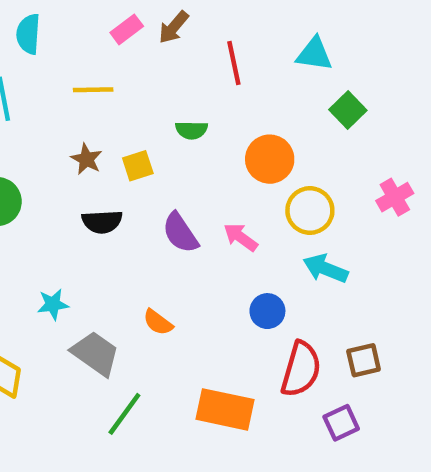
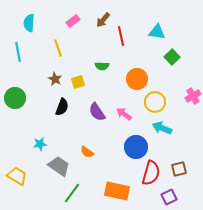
brown arrow: (174, 27) -> (103, 20), moved
yellow line: (93, 90) -> (58, 48), turned 72
black semicircle: (102, 222) -> (62, 107), turned -66
blue circle: (267, 311) -> (136, 147), size x1.5

